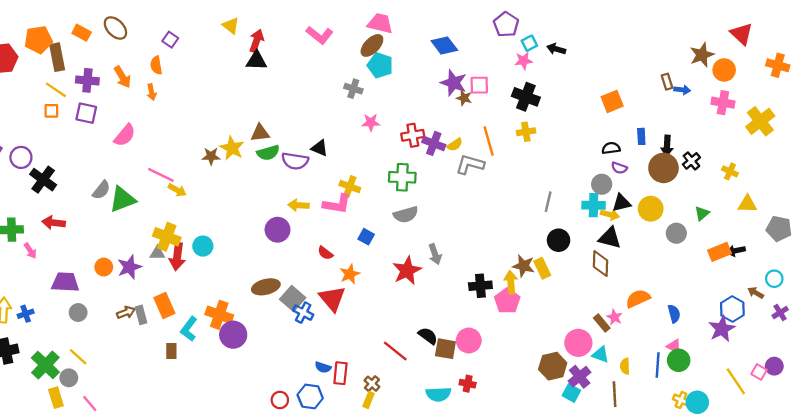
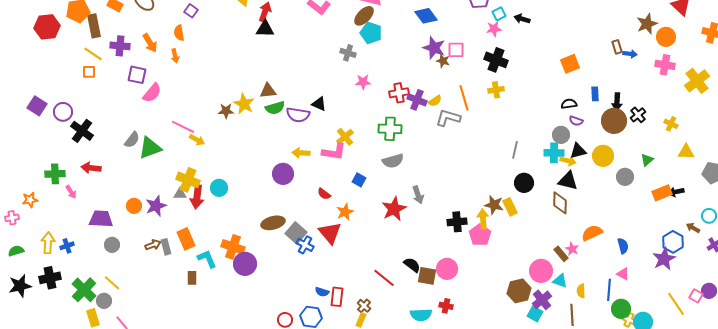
purple square: (86, 113) -> (137, 75), moved
yellow cross: (350, 187) -> (345, 137), turned 30
cyan L-shape: (189, 329) -> (207, 259), turned 120
green circle: (679, 360) -> (621, 309), moved

